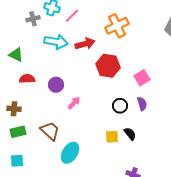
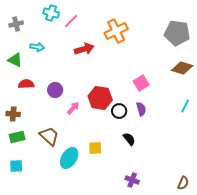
gray cross: (33, 19) -> (16, 24), moved
cyan arrow: (56, 42) -> (37, 47), moved, size x0.6
red hexagon: (108, 66) -> (100, 98), moved
yellow square: (112, 137) -> (95, 148), moved

